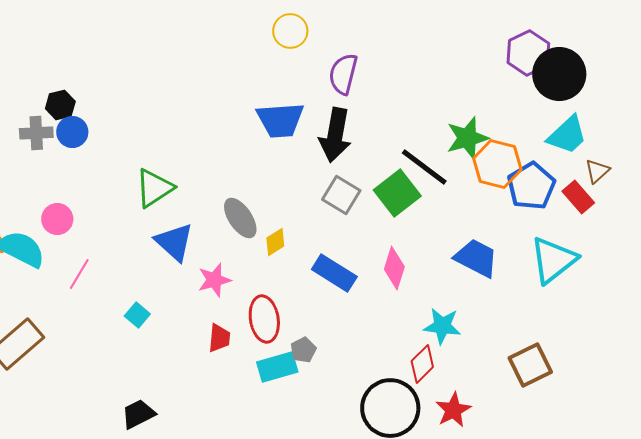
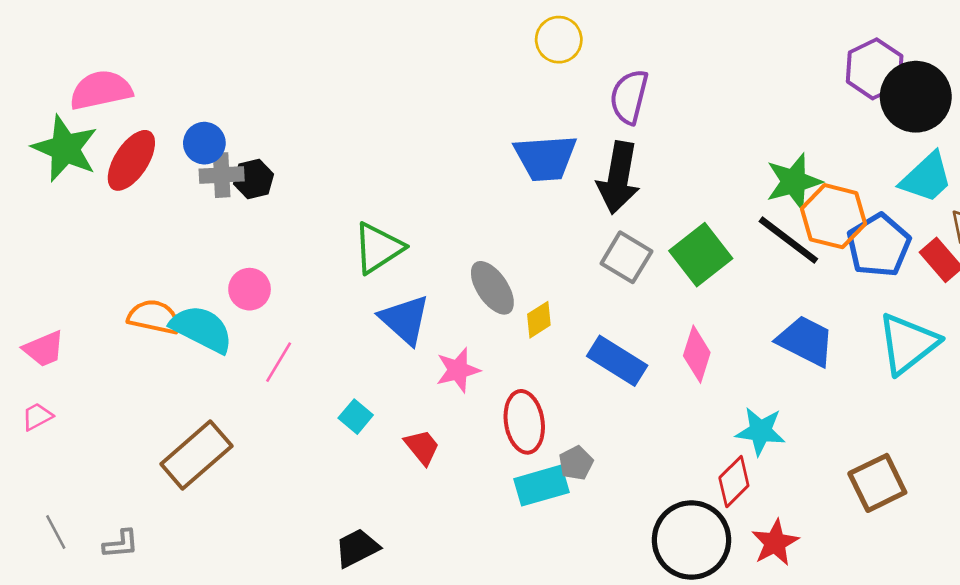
black hexagon: (60, 105) -> (254, 179), moved
blue circle: (72, 132) -> (204, 143), moved
black line: (424, 167) -> (788, 240), moved
red trapezoid: (219, 338) -> (422, 447), moved, turned -44

